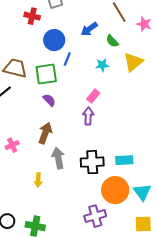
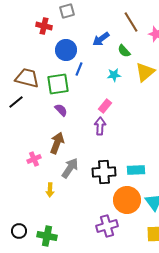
pink cross: (12, 145) -> (34, 159), moved
gray arrow: (58, 158) -> (70, 168), turned 45

